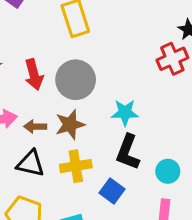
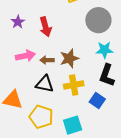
gray circle: (76, 80) -> (98, 20), moved

